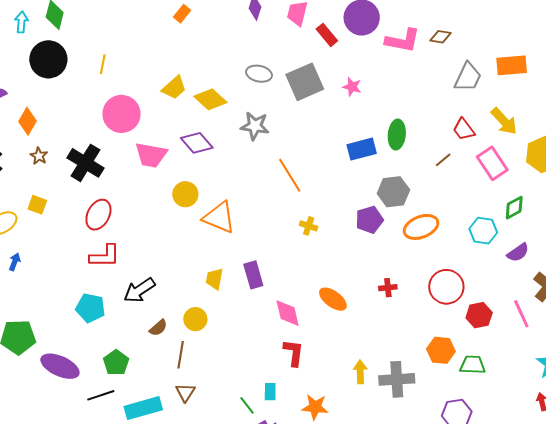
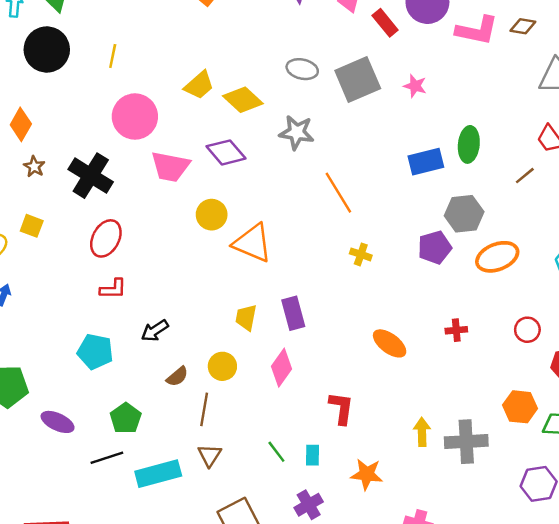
red L-shape: (105, 256) -> (113, 289), size x0.7
red circle: (446, 287) -> (527, 330), size x0.6
black arrow: (139, 290) -> (155, 331), size x0.7
pink diamond: (288, 313) -> (281, 368), moved, turned 48
purple ellipse: (60, 366) -> (58, 422), size x0.7
green line: (247, 405) -> (276, 452), moved

